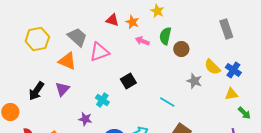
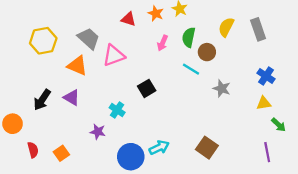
orange star: (132, 22) -> (156, 13), moved
pink arrow: (142, 41) -> (163, 43), turned -88
yellow semicircle: (212, 67) -> (226, 27), moved, turned 72
purple triangle: (62, 89) -> (72, 98), turned -42
cyan line: (167, 102) -> (191, 69), moved

